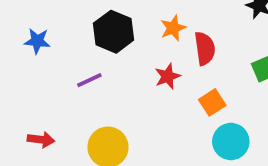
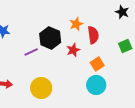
black hexagon: (114, 32) -> (50, 38), moved
cyan circle: (231, 142) -> (96, 85), moved

